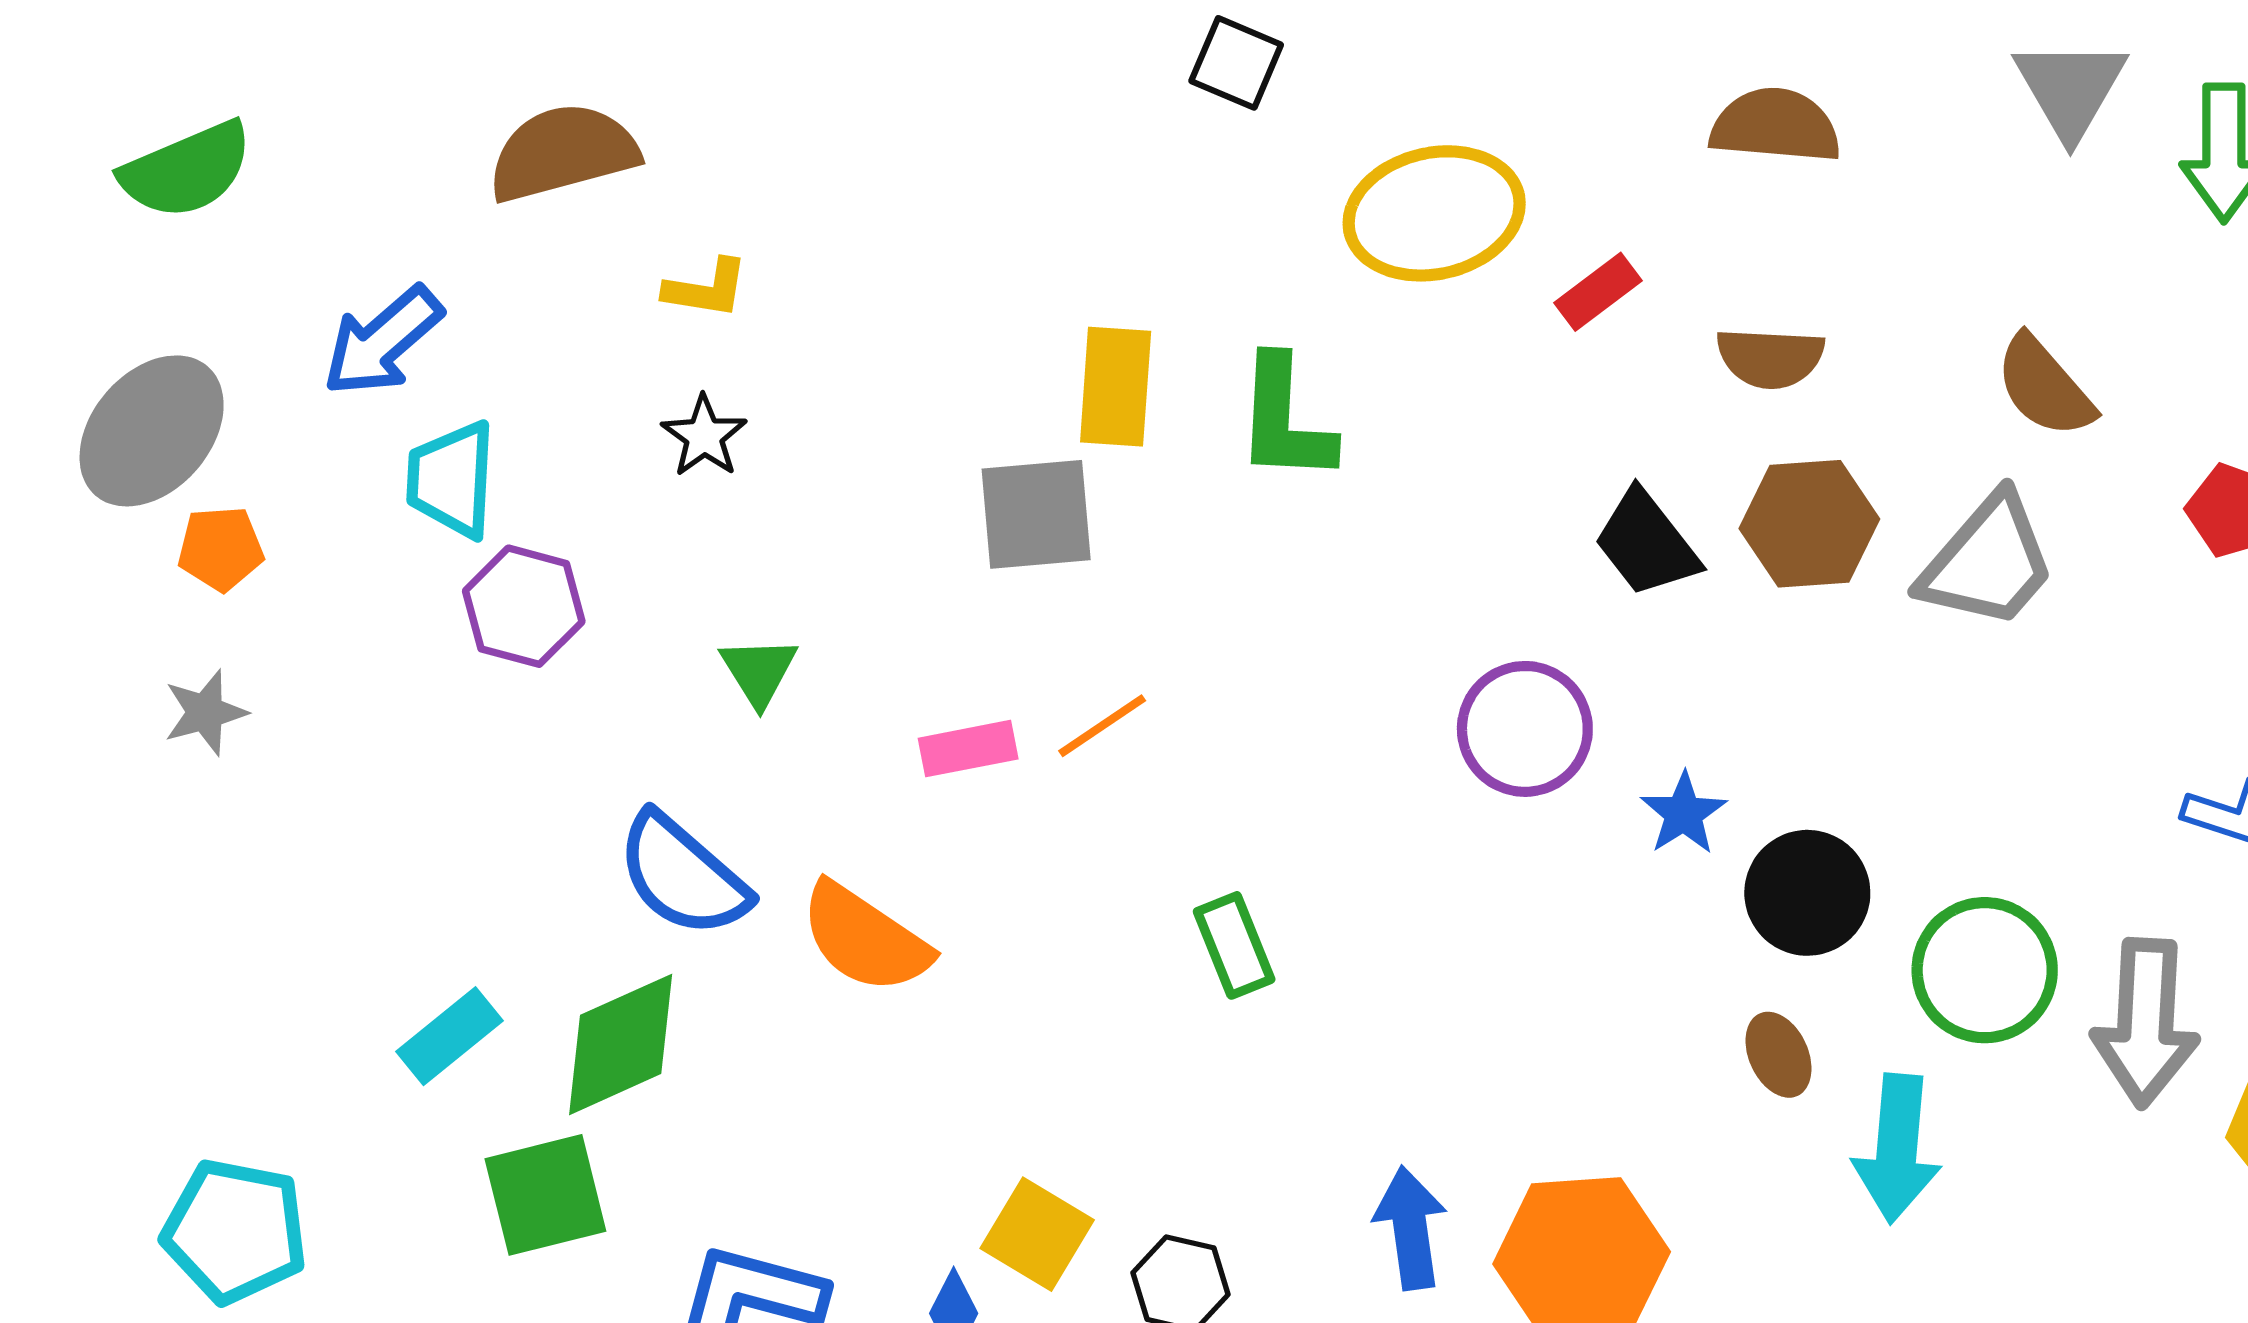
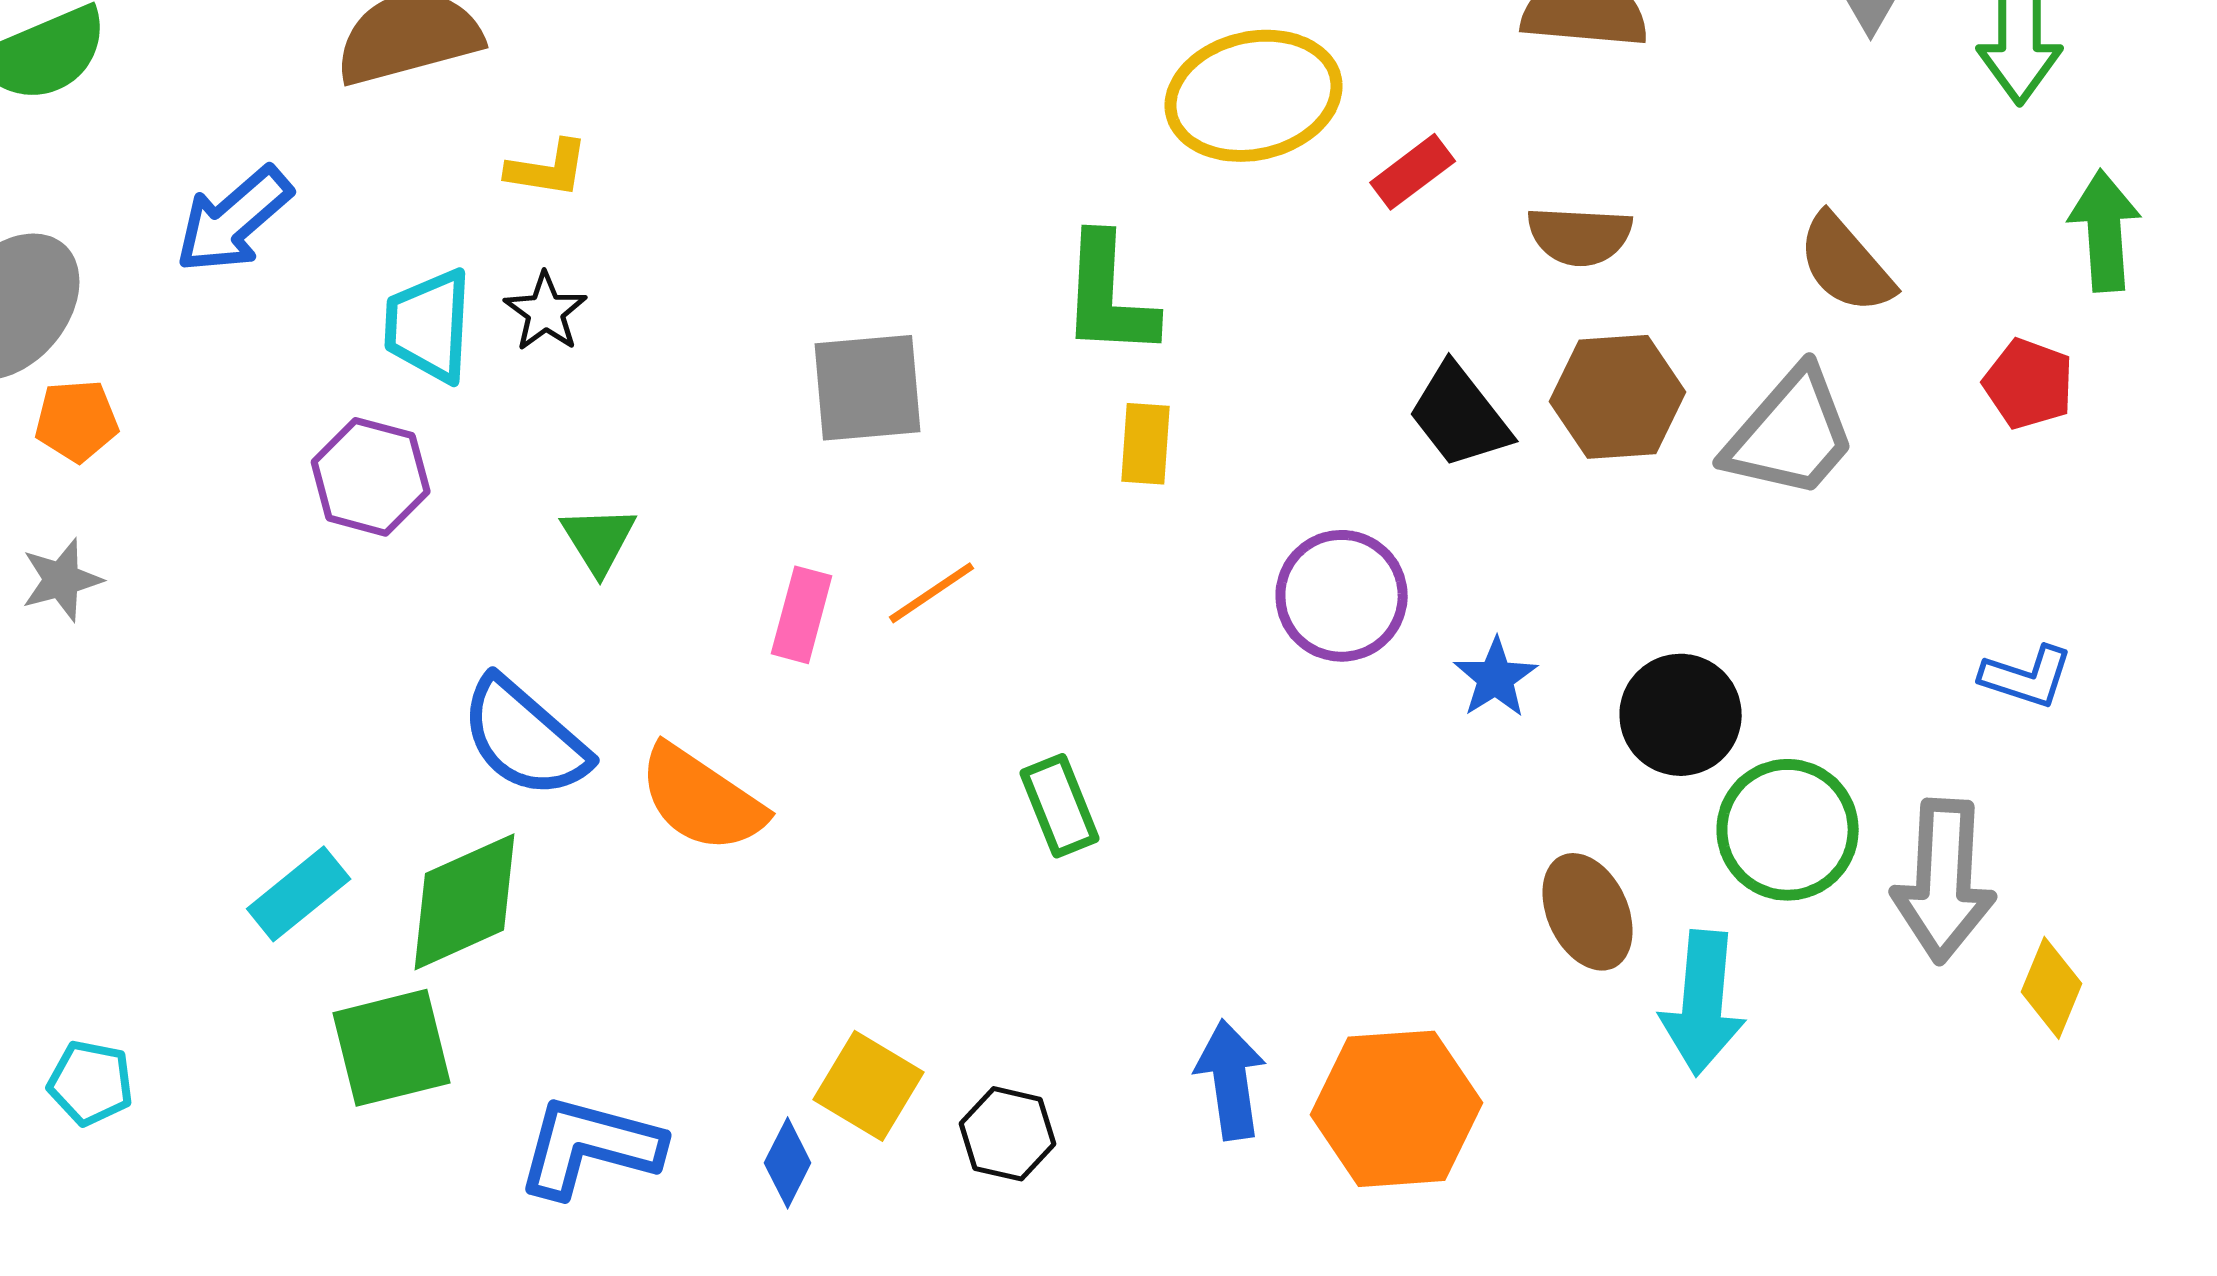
yellow rectangle: (1116, 387) -> (1146, 444), moved, size x0.7
cyan trapezoid: (452, 479) -> (429, 326), moved
pink rectangle: (968, 749) -> (802, 615), turned -64
black circle: (1807, 893) -> (1681, 715), moved
brown ellipse: (1778, 1055) -> (1588, 912), size x1.4
cyan pentagon: (235, 1231) -> (91, 1083), size x0.6

